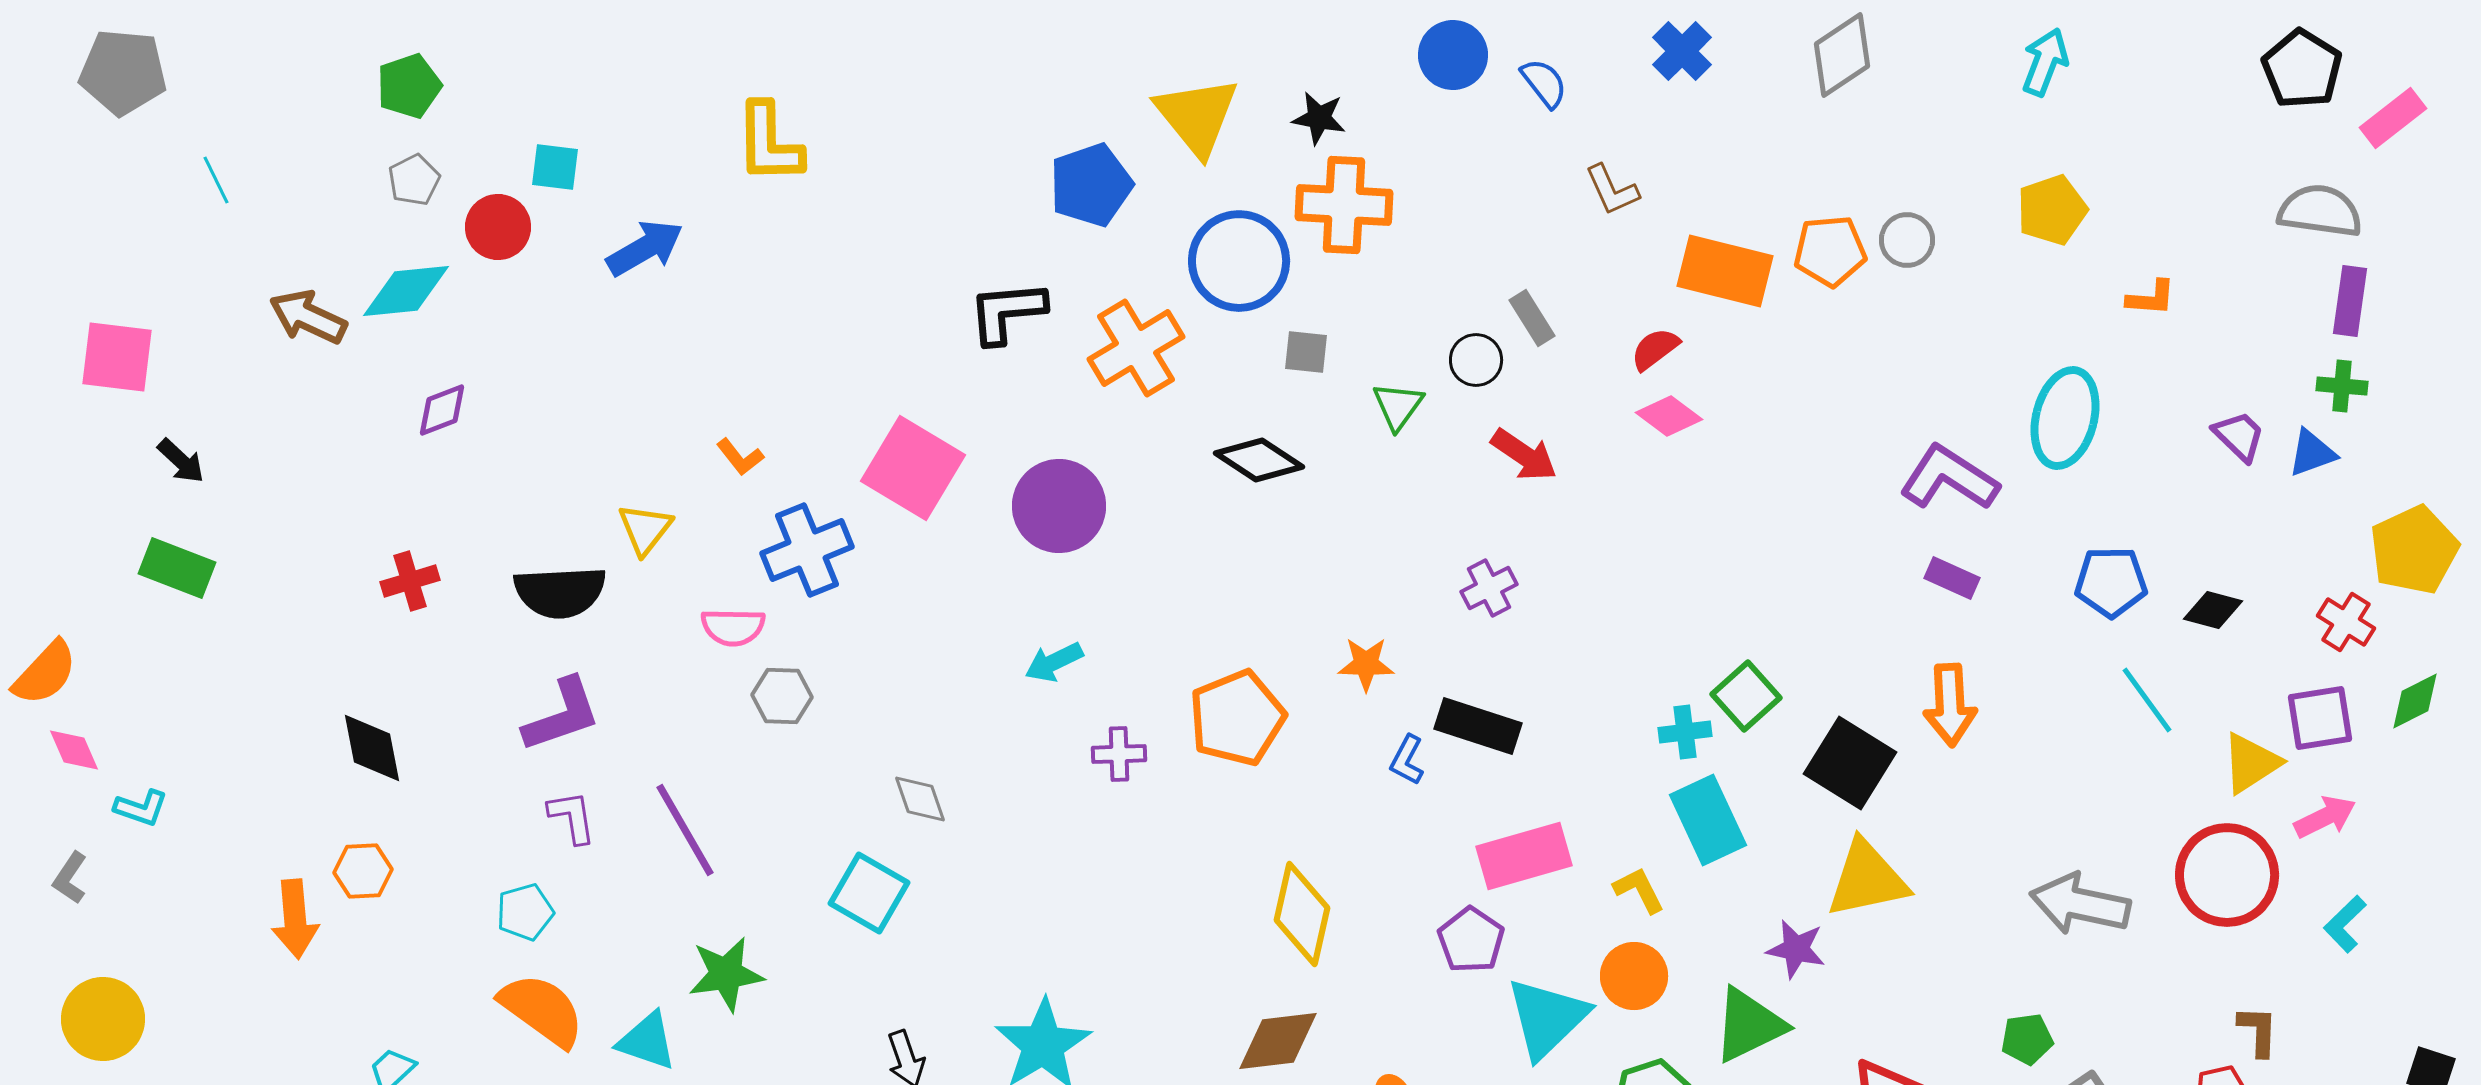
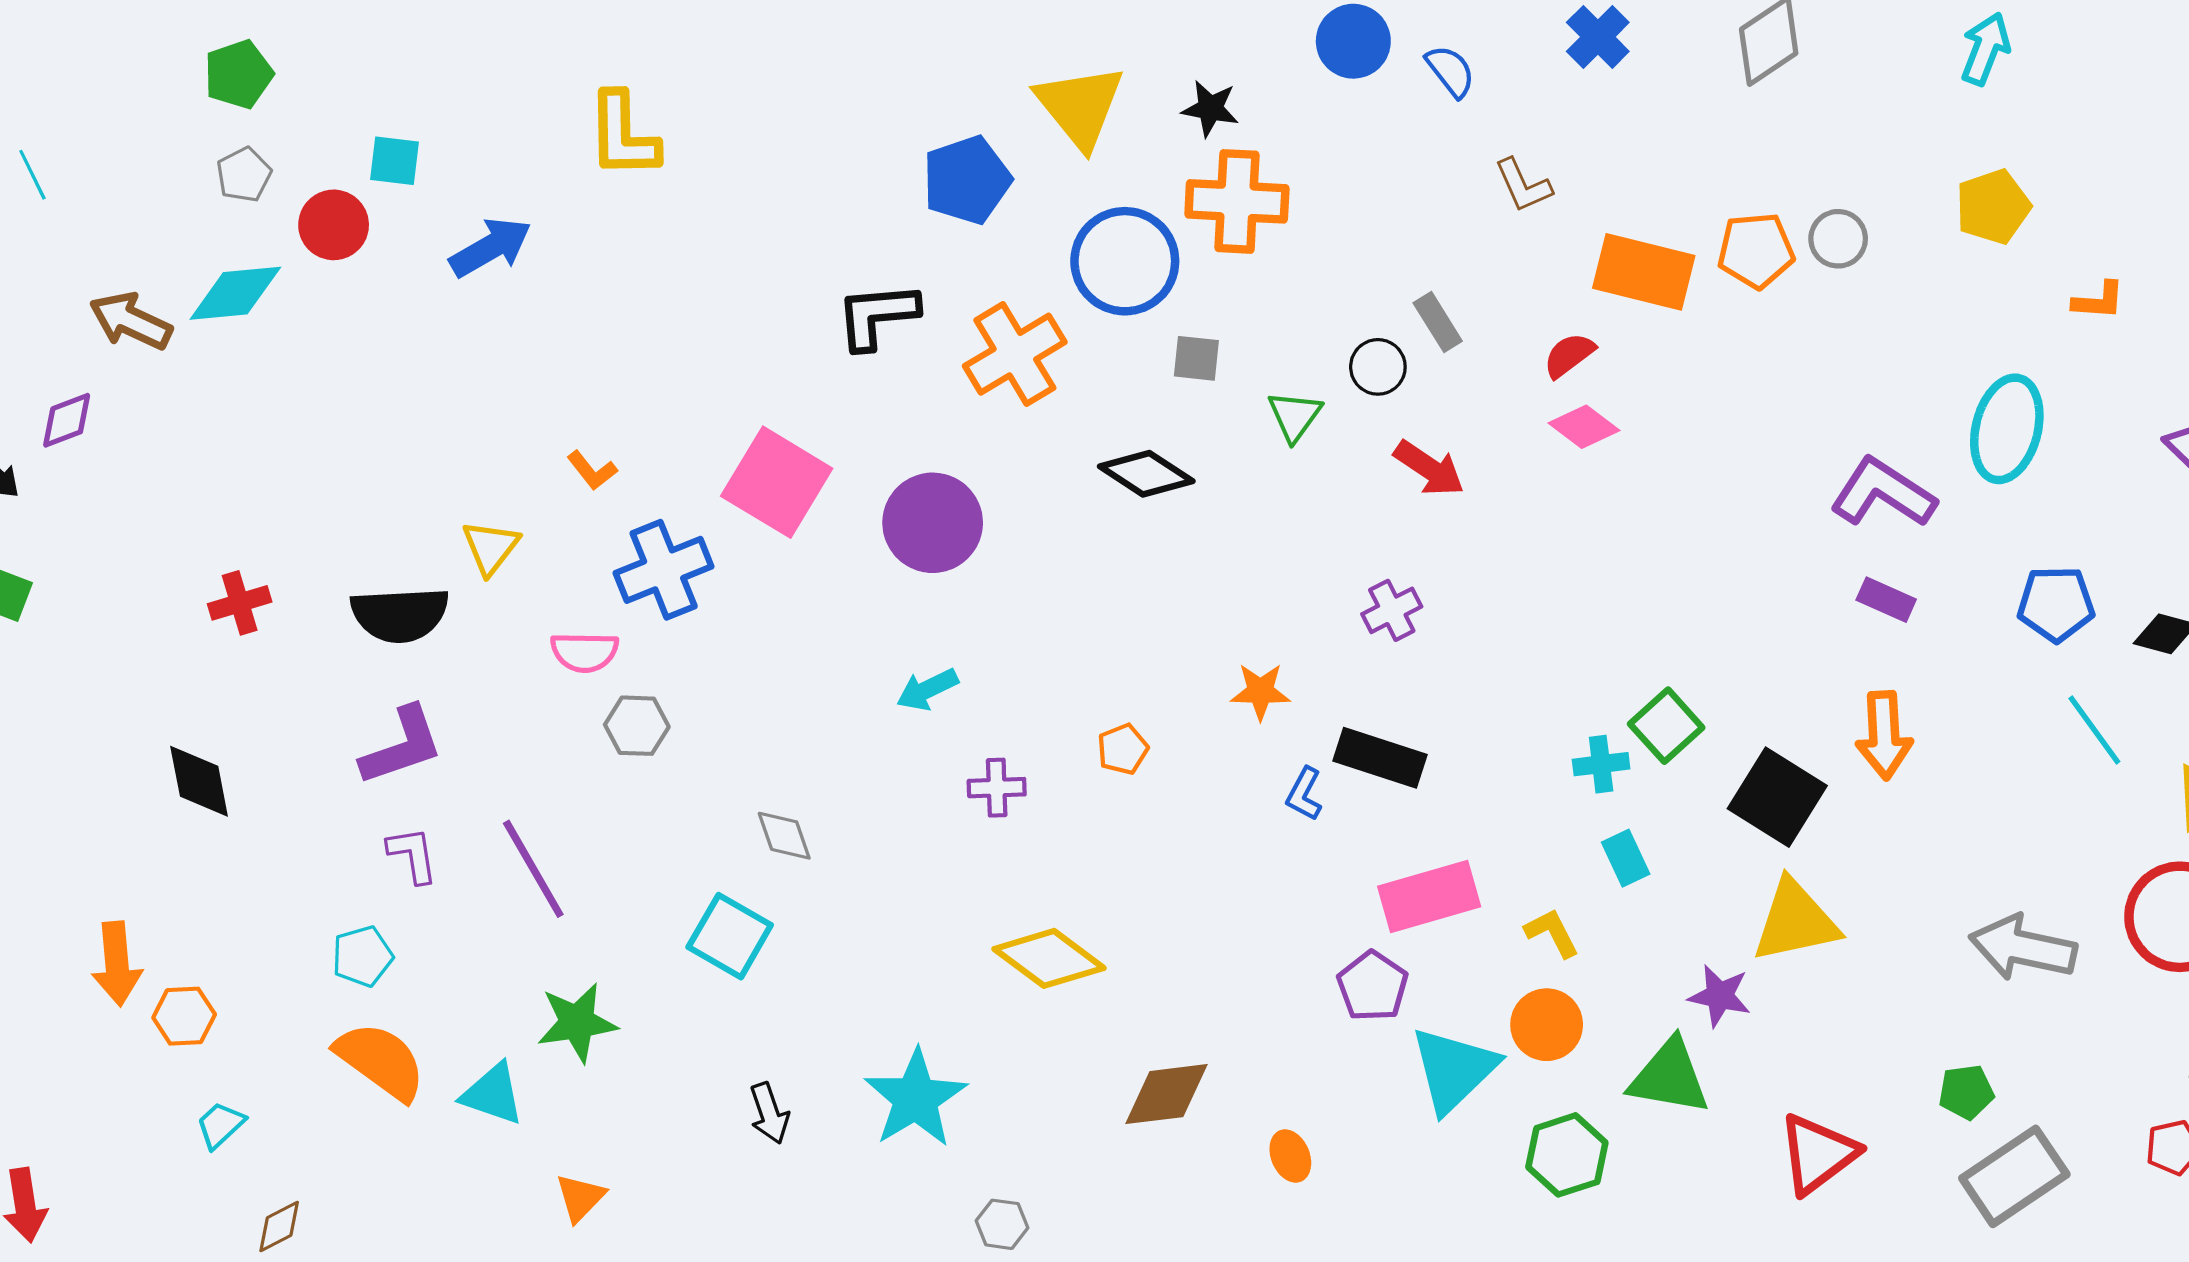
purple diamond: (442, 410) -> (67, 420), moved
orange pentagon: (1237, 718) -> (1123, 749), size x0.5
cyan rectangle: (1708, 820) -> (1626, 858), size x0.6
orange hexagon: (363, 871) -> (184, 1016), moved
yellow diamond: (1302, 914) -> (1049, 958), moved, turned -66
green triangle: (1749, 1025) -> (1669, 1077), turned 36

